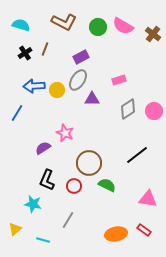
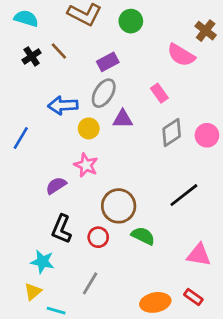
pink semicircle: (123, 26) -> (181, 55), moved
brown line: (45, 49) -> (59, 51), turned -64
pink rectangle: (119, 80) -> (159, 93), turned 72
blue arrow: (34, 86) -> (63, 105), moved
yellow circle: (57, 90) -> (89, 128), moved
yellow triangle: (15, 229) -> (33, 292), moved

